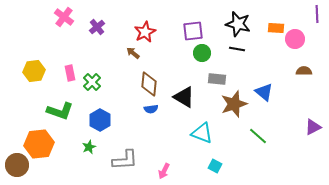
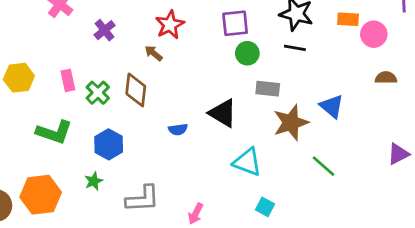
purple cross: (97, 27) -> (105, 30), moved
brown diamond: (149, 84) -> (136, 90), moved
orange hexagon: (39, 144) -> (41, 195), moved

